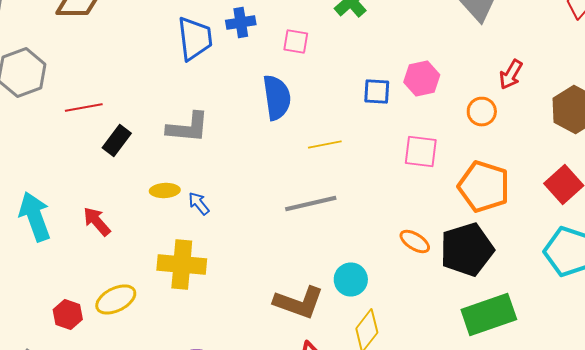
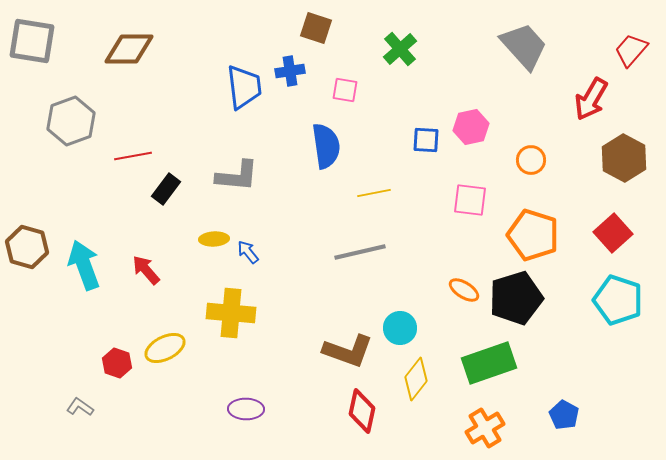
red arrow: (511, 74) -> (591, 99), moved, size x1.4
green rectangle: (489, 314) -> (489, 363), moved

